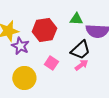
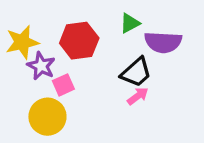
green triangle: (76, 19) -> (130, 23), turned -32
pink square: (51, 63) -> (63, 85), moved, turned 32

